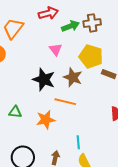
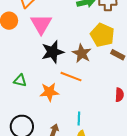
pink triangle: (56, 49) -> (41, 24), moved, size x1.6
black star: (44, 80) -> (53, 52), turned 30

